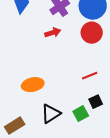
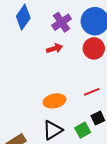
orange ellipse: (33, 85) -> (54, 101), moved

